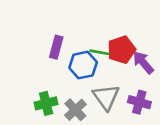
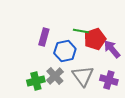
green line: (100, 52) -> (81, 31), moved
gray cross: (75, 110) -> (55, 76), moved

